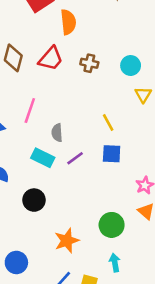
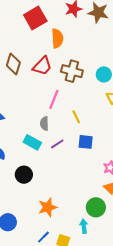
brown cross: (89, 63) -> (72, 71), size x1.5
pink line: (30, 111) -> (54, 99), moved
yellow line: (108, 123) -> (76, 117), moved
green circle: (112, 225) -> (96, 207), moved

